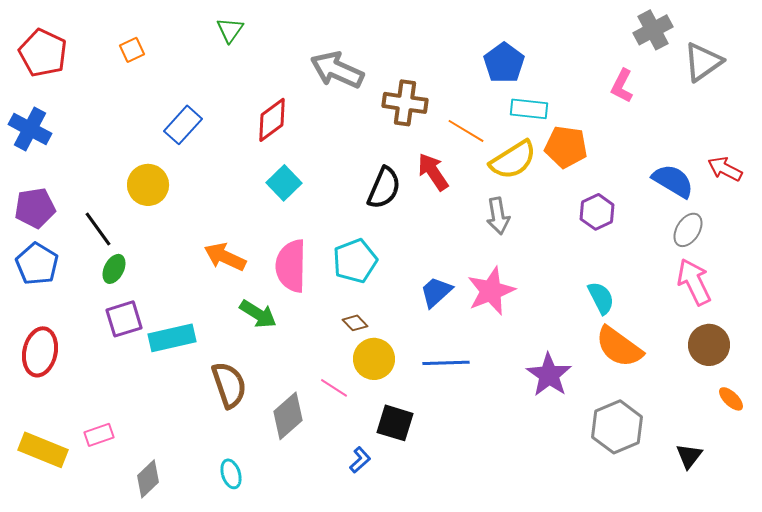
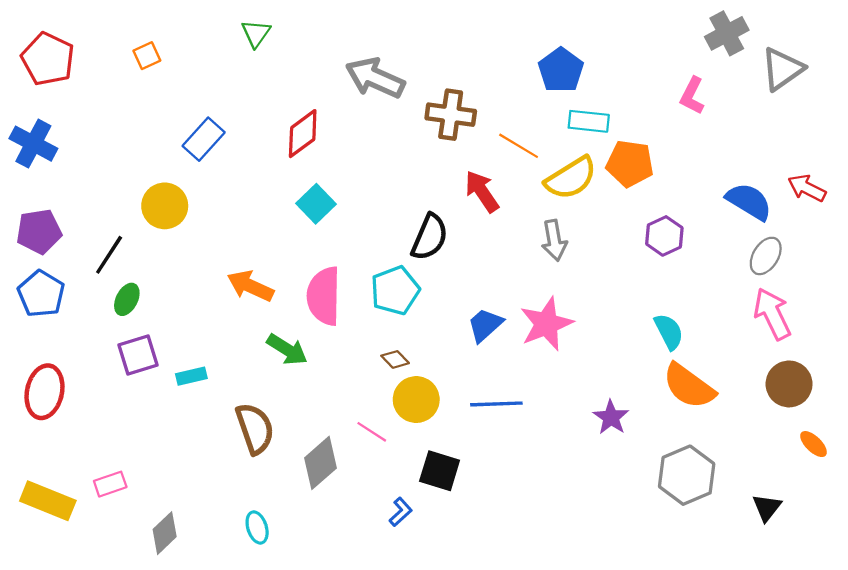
black semicircle: (384, 188) -> (430, 237), moved
black line: (98, 229) -> (109, 255), turned 69
cyan rectangle: (172, 338) -> (191, 376), size x0.6
purple star: (549, 375) -> (611, 417), size x0.7

